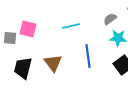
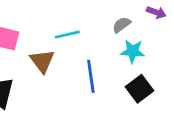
brown triangle: (53, 63) -> (42, 61), moved

